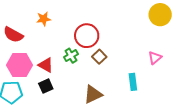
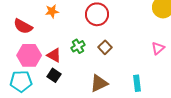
red circle: (87, 36) -> (97, 14), moved
cyan rectangle: (133, 82) -> (137, 83), moved
black square: (46, 86) -> (54, 75), turned -32

